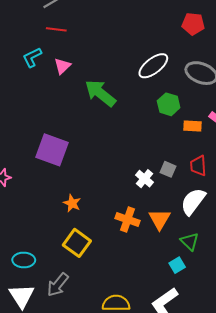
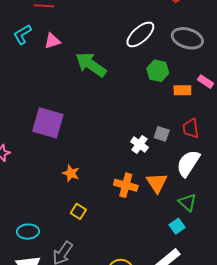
pink triangle: (62, 66) -> (52, 41), turned 30
yellow square: (77, 243) -> (78, 211), size x0.6

